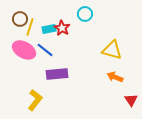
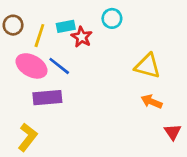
brown circle: (20, 19) -> (13, 25), moved
cyan rectangle: (49, 29) -> (66, 26), moved
purple rectangle: (57, 74) -> (47, 98), moved
yellow L-shape: (35, 100) -> (28, 137), moved

